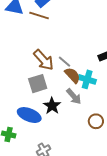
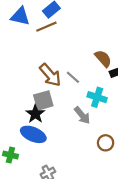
brown line: (39, 15) -> (46, 27), turned -42
brown semicircle: (72, 75) -> (103, 59), moved
black star: (52, 106) -> (35, 114), moved

